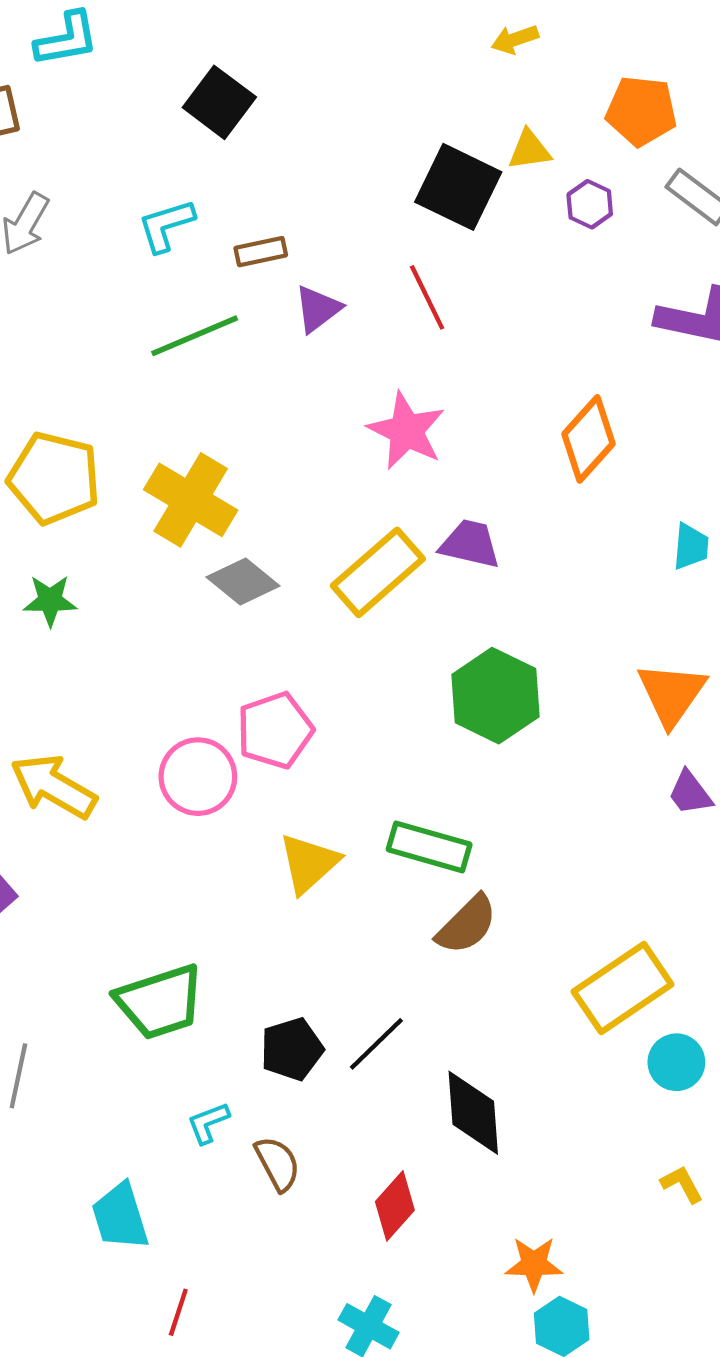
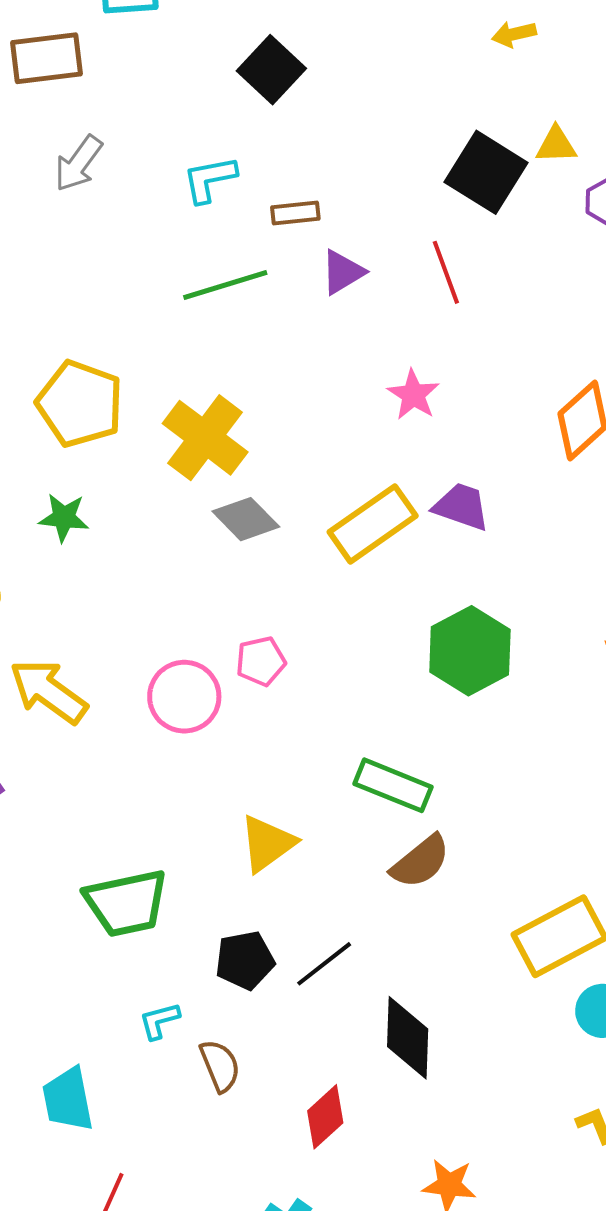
yellow arrow: (515, 39) -> (514, 34), moved
pink star: (406, 431) -> (413, 395), size x0.7
pink pentagon: (275, 730) -> (261, 661), size x0.7
yellow triangle: (309, 863) -> (267, 843), moved

